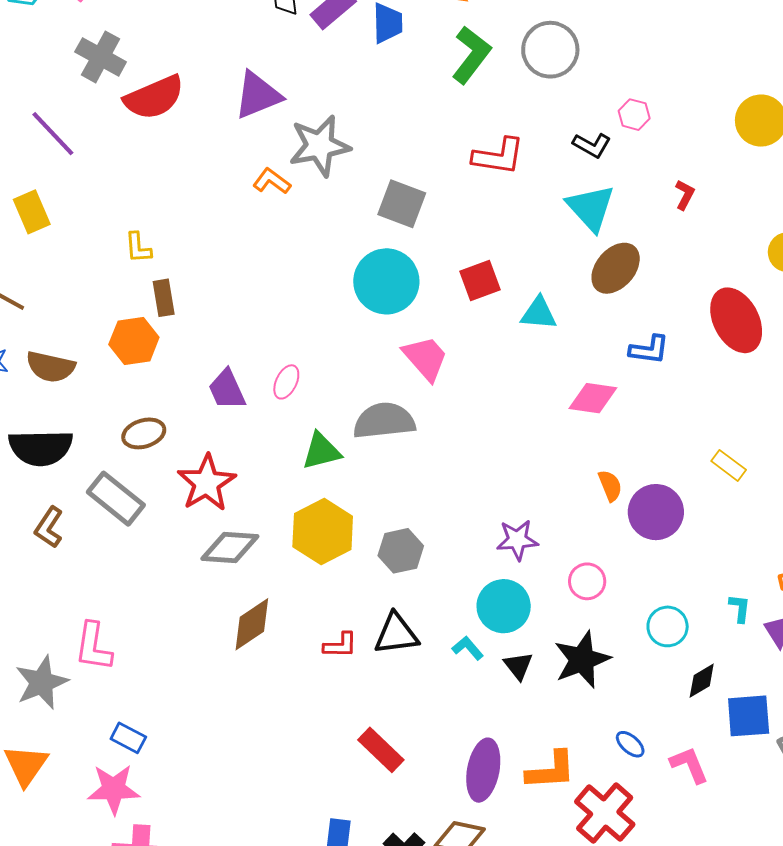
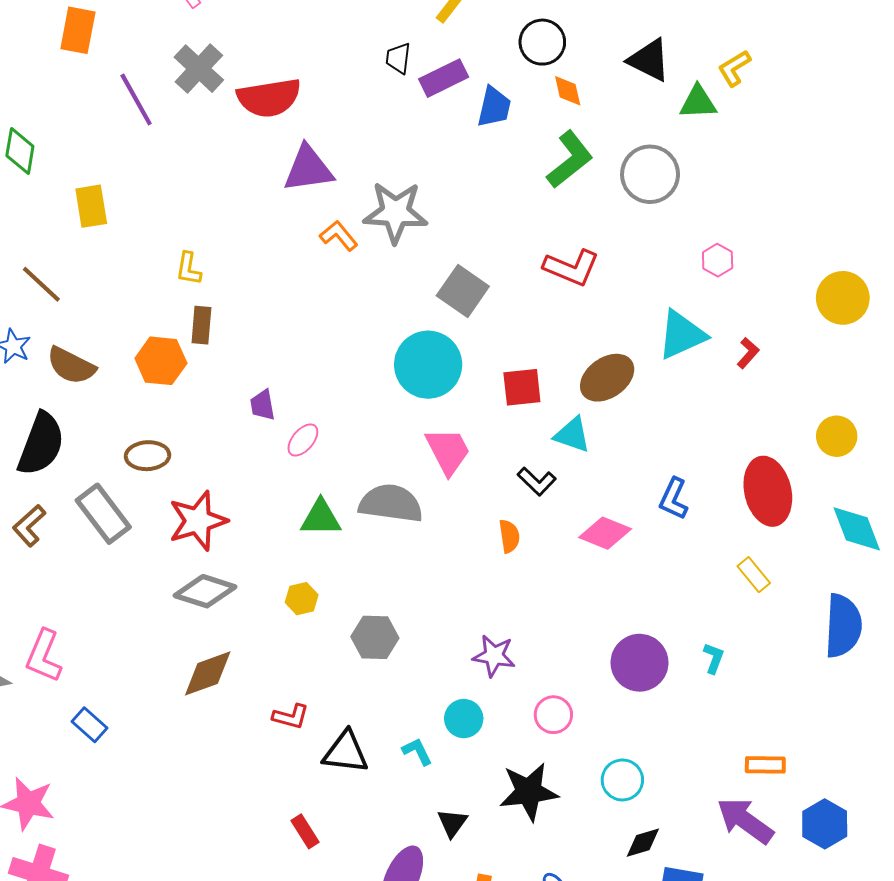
purple triangle: (258, 95) -> (308, 169), moved
red semicircle: (154, 97) -> (269, 98), moved
purple line: (53, 134) -> (136, 99), moved
black L-shape: (592, 145) -> (537, 481), moved
cyan triangle: (591, 208) -> (682, 335), moved, turned 34
brown ellipse: (616, 268) -> (607, 378), moved
blue L-shape: (649, 350) -> (674, 499), turned 93
purple trapezoid: (227, 390) -> (262, 405), moved, size x0.7
black semicircle: (41, 448) -> (41, 444), turned -82
yellow rectangle: (729, 465) -> (754, 575), moved
orange semicircle: (610, 486) -> (509, 536), moved
yellow hexagon: (323, 532) -> (302, 599), size x0.5
cyan circle: (504, 606) -> (464, 719), size x0.7
cyan L-shape: (740, 608) -> (714, 658), moved
black triangle: (396, 634) -> (346, 752), moved
black triangle: (518, 666) -> (452, 823), moved
blue rectangle: (128, 738) -> (89, 725), moved
red rectangle: (381, 750) -> (305, 831), size x0.7

